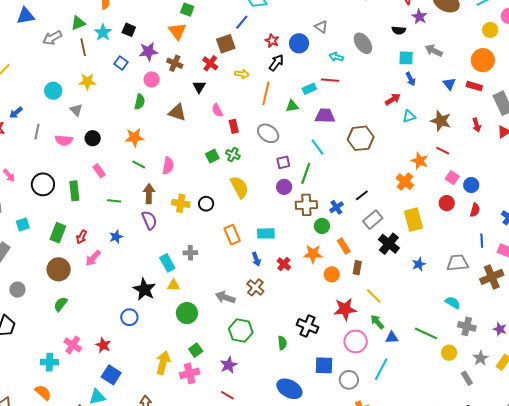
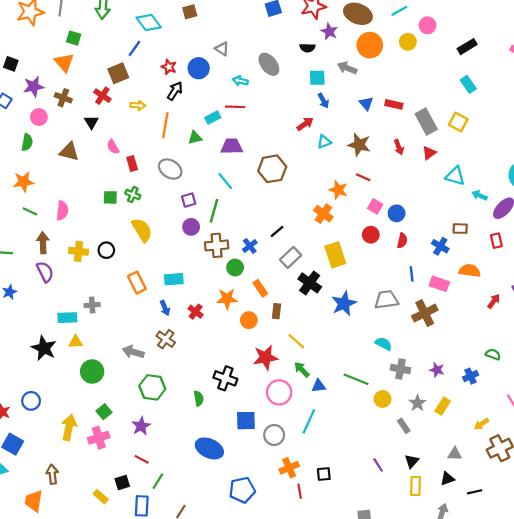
orange circle: (483, 60) -> (370, 45), moved
green square: (212, 156) -> (110, 197), turned 32
cyan rectangle: (167, 263) -> (67, 318), turned -60
blue star: (419, 264) -> (344, 304), size x1.6
blue circle: (129, 317) -> (31, 401), moved

